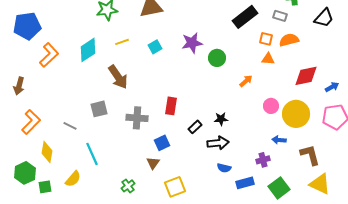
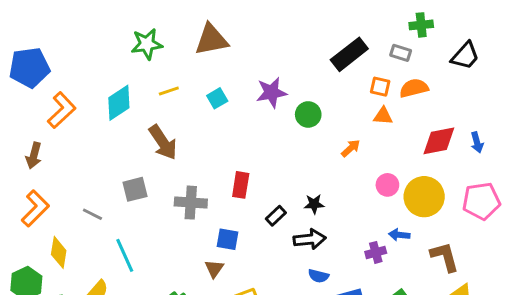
brown arrow: (19, 86) -> (34, 156), moved
blue arrow: (332, 87) -> (477, 142), moved, turned 104
blue square: (162, 143) -> (227, 239), turned 35
purple cross: (263, 160) -> (376, 252), moved

